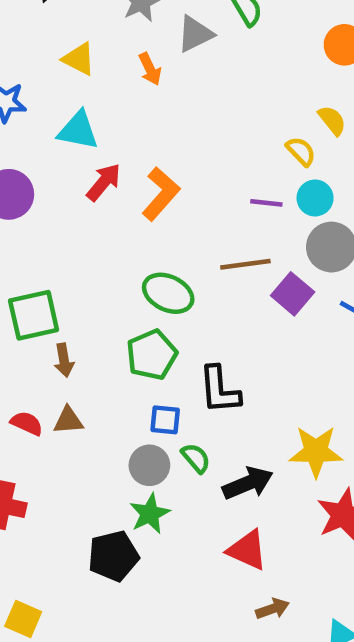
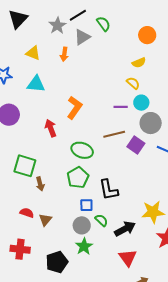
orange arrow: (150, 69) -> (64, 54), turned 40
yellow semicircle: (332, 120) -> (139, 63), moved, turned 112
red arrow: (104, 182) -> (51, 128), moved, turned -54
green square: (34, 315) -> (25, 166), turned 35
brown triangle: (68, 420) -> (45, 220), moved, turned -40
red triangle: (247, 550) -> (128, 258), turned 36
black pentagon: (113, 556) -> (57, 262), moved

